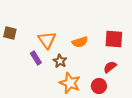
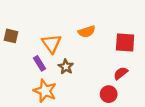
orange semicircle: (80, 42) -> (87, 32), moved
orange star: (70, 83) -> (45, 91), moved

